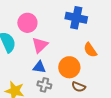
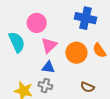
orange circle: (69, 67) -> (76, 53), moved
gray cross: (44, 85) -> (45, 86), moved

